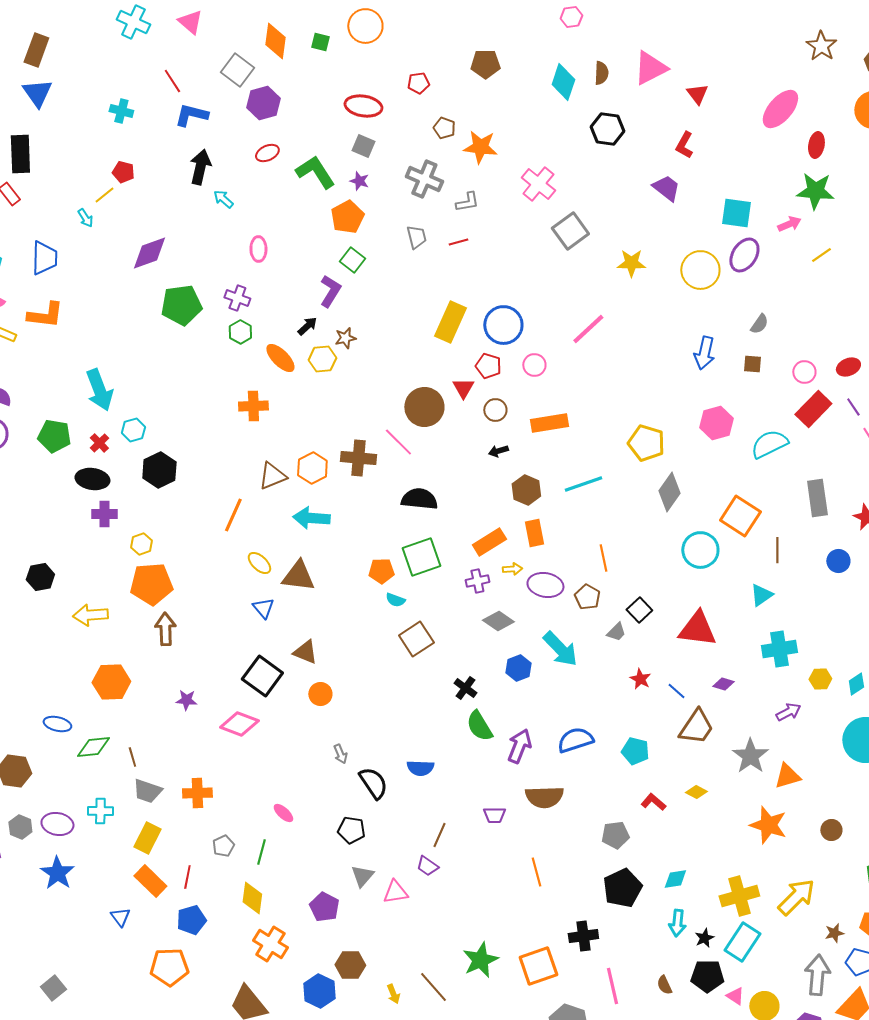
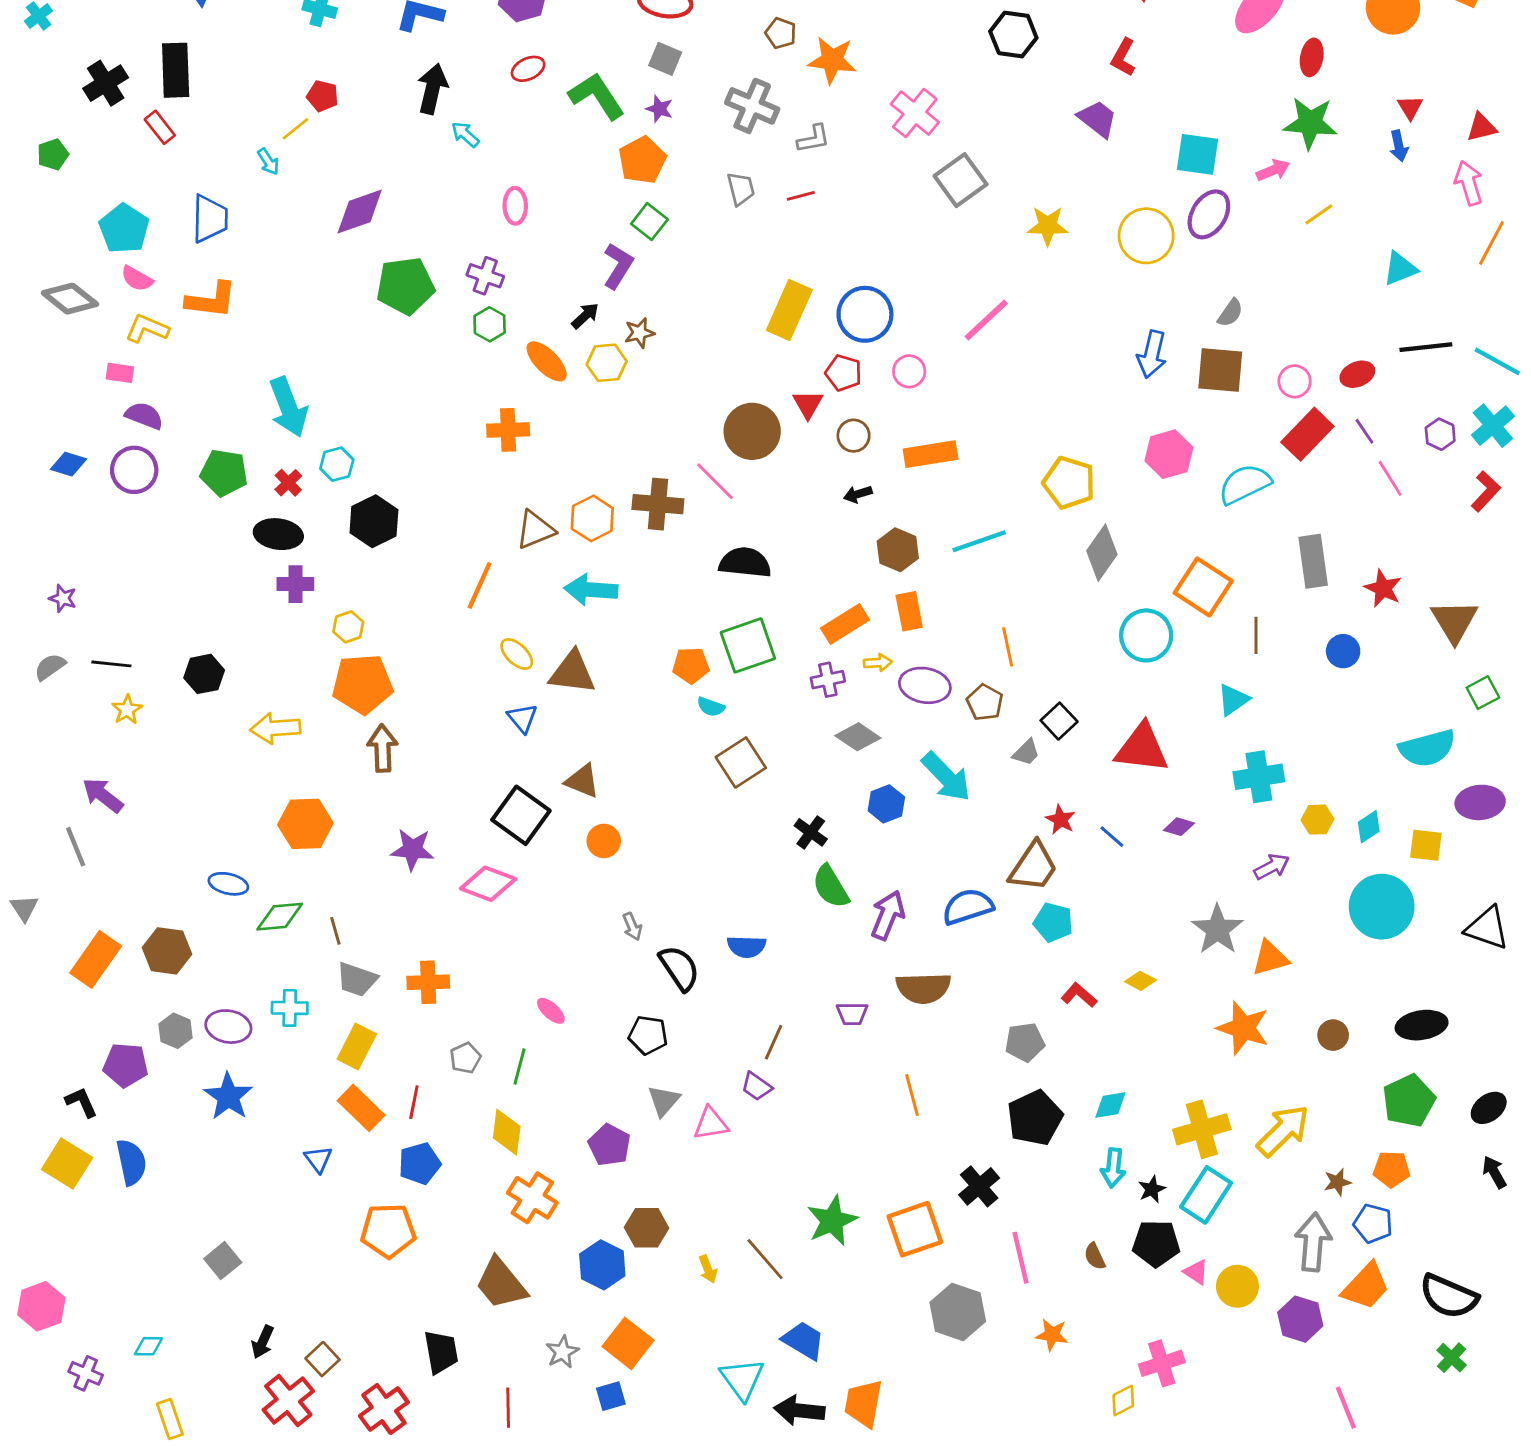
brown square: (752, 364) -> (1220, 370), size x1.8
purple star: (186, 700) -> (412, 850), size x1.4
brown trapezoid: (696, 727) -> (1033, 867), moved
black cross: (583, 936) -> (979, 1186), turned -32

